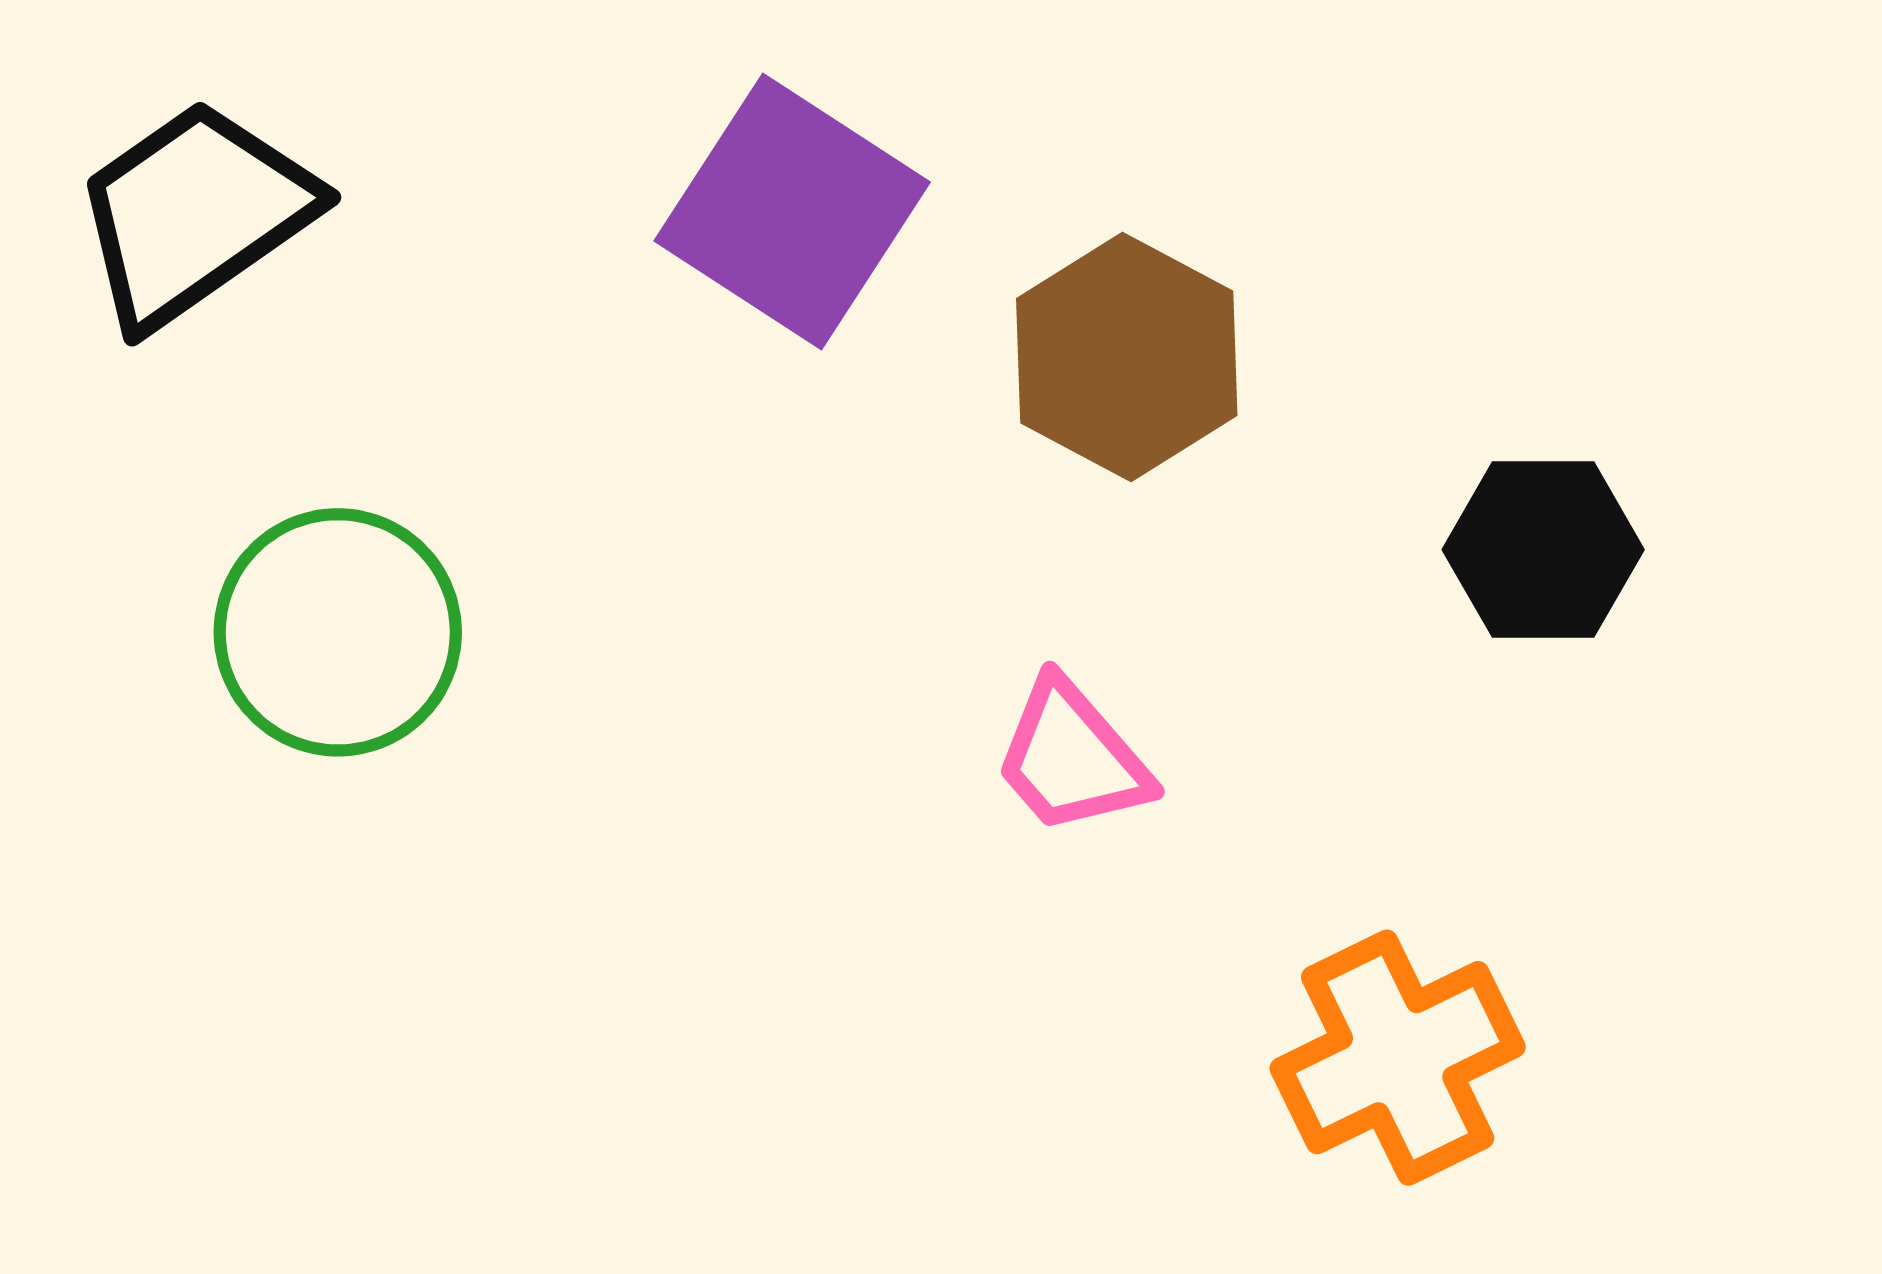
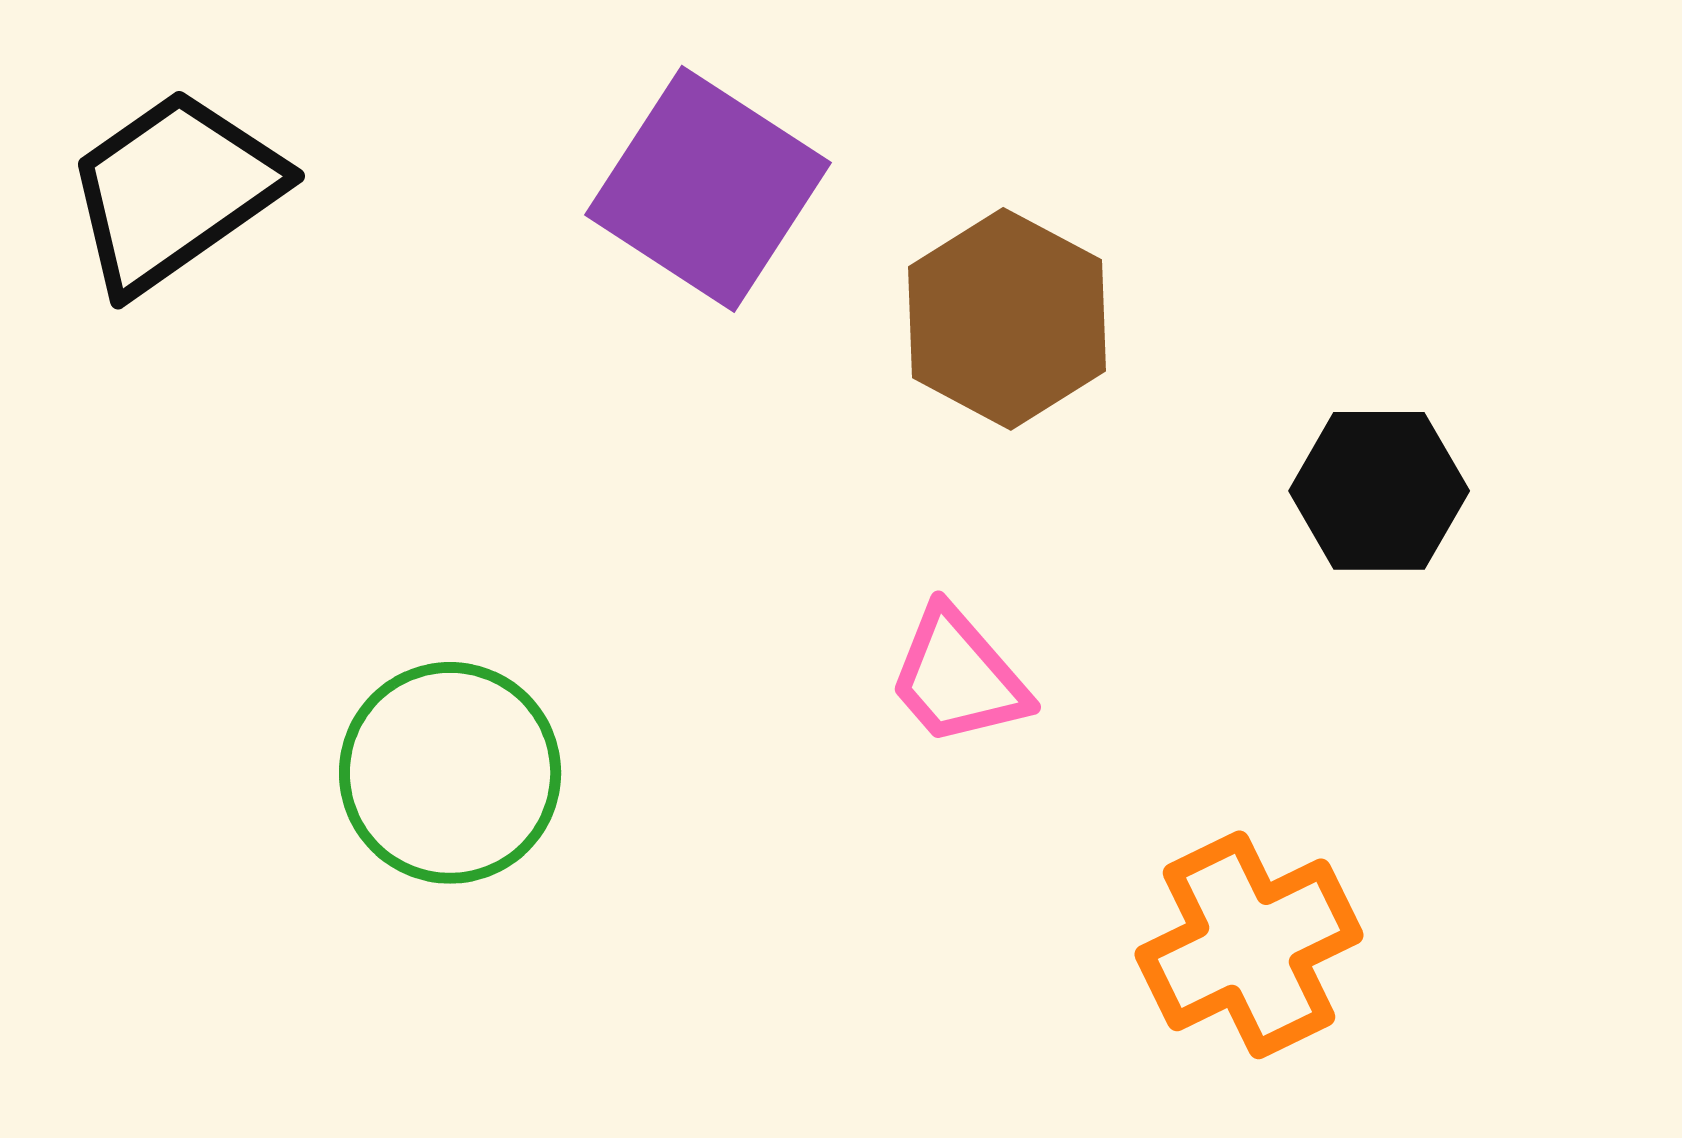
green circle: (338, 632) -> (450, 773), moved

